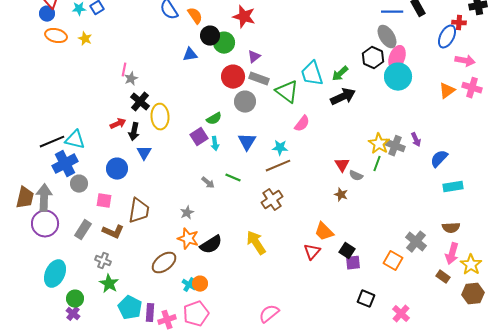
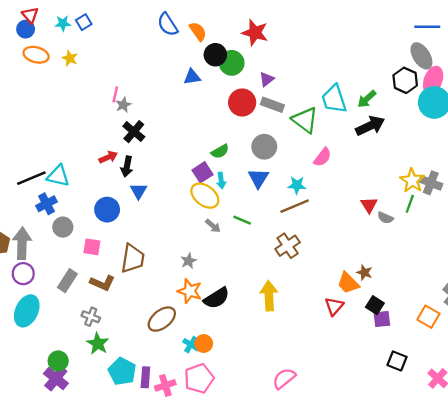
gray circle: (245, 102) -> (264, 147), moved
yellow ellipse: (160, 117) -> (205, 196), moved, turned -50
blue cross: (65, 164) -> (47, 204), size x0.7
brown star: (341, 195) -> (364, 272), moved
purple circle: (45, 224) -> (23, 274), size x0.7
yellow arrow: (256, 243) -> (269, 296), turned 30
cyan ellipse: (55, 274) -> (27, 311), moved
purple cross: (73, 314) -> (56, 378), size x1.5

